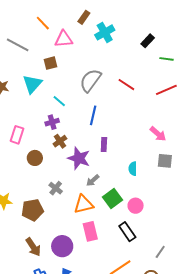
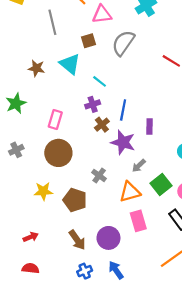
gray line: (18, 45) -> (52, 22), turned 50
gray semicircle: (90, 80) -> (123, 43), moved
cyan triangle: (32, 84) -> (70, 64), turned -30
blue line: (93, 115) -> (123, 110), moved
brown circle: (35, 158) -> (58, 153), moved, size x1.6
brown pentagon: (32, 210) -> (75, 200), turned 30

